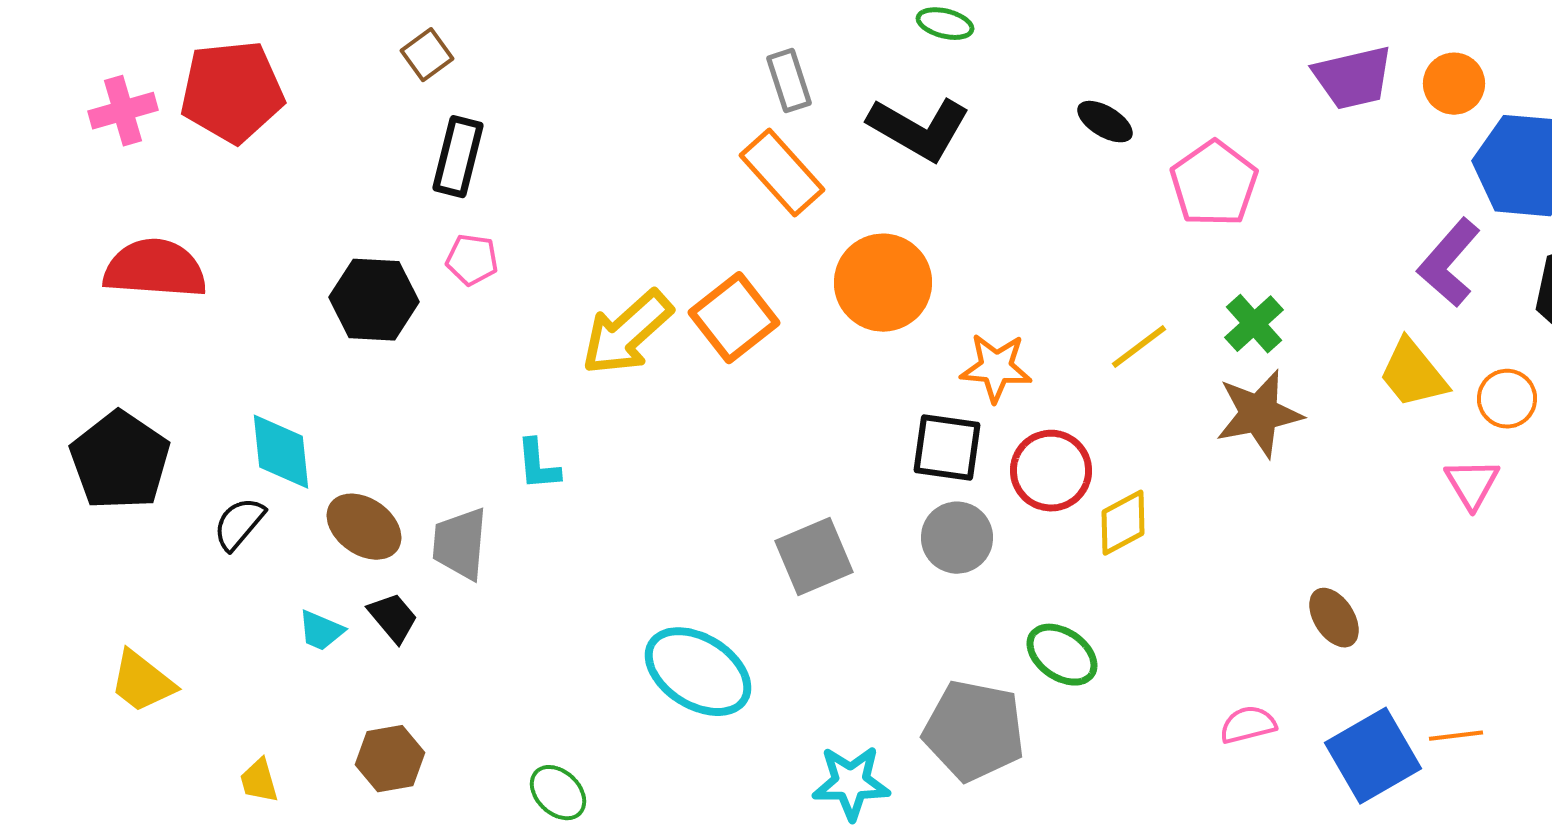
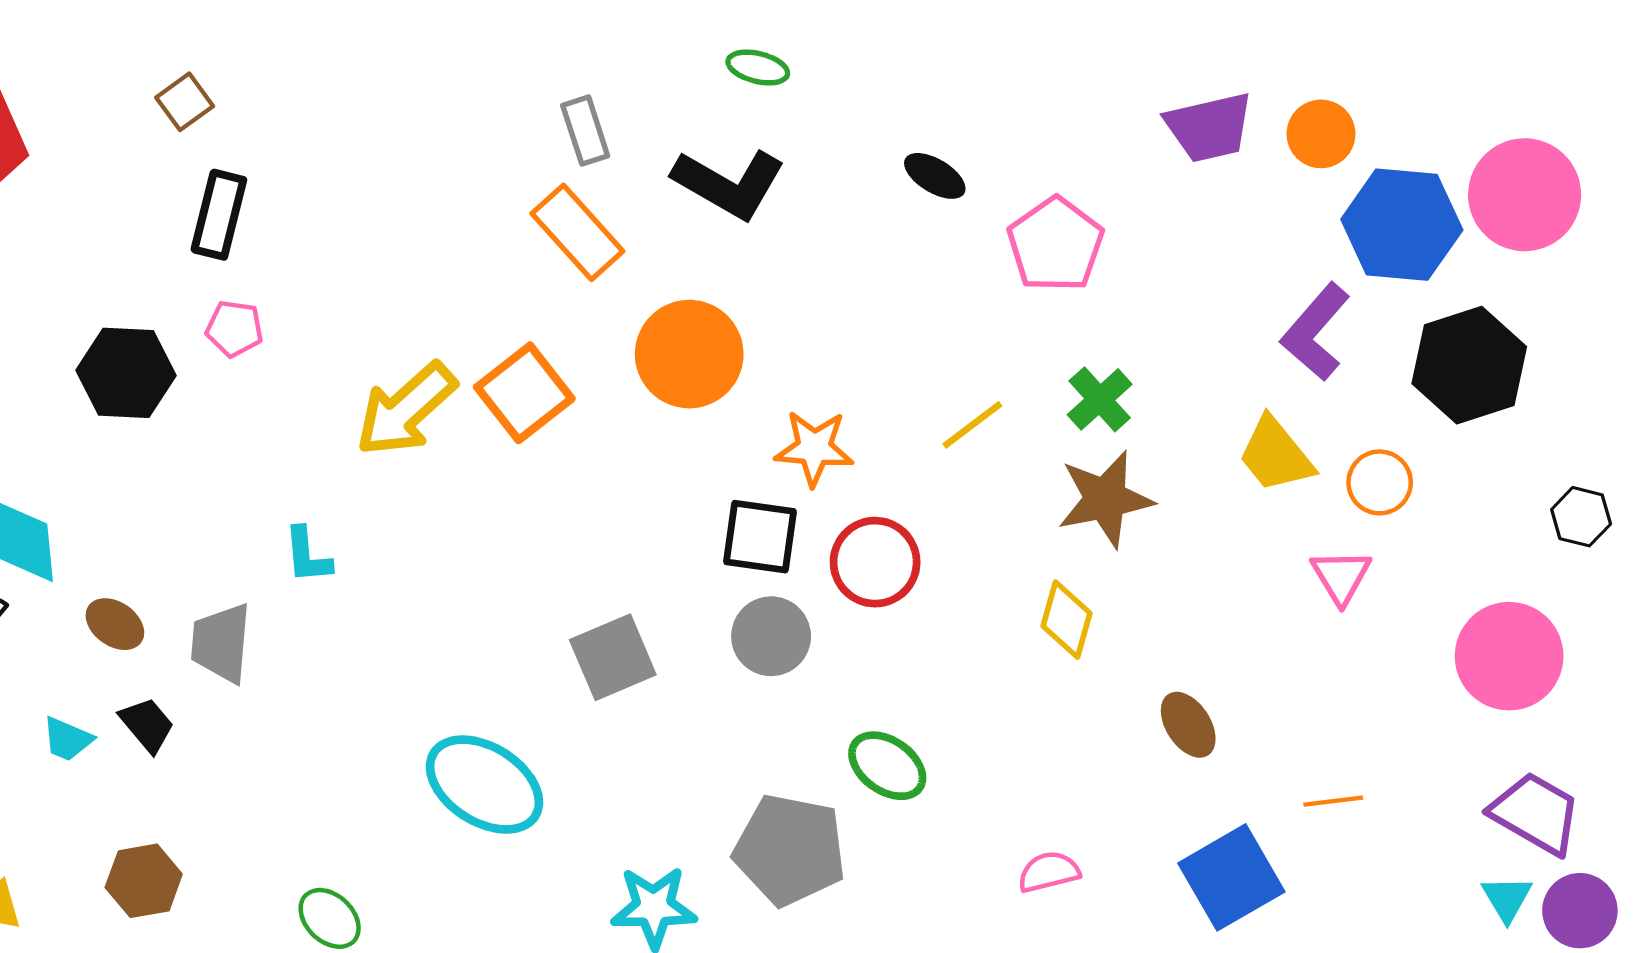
yellow diamond: (1123, 523) -> (1067, 620), moved, turned -46
brown ellipse: (364, 527) -> (115, 624), size x0.7
pink semicircle: (1248, 725) -> (1049, 872), moved
orange line: (1456, 736) -> (1333, 801), moved

